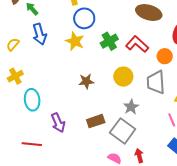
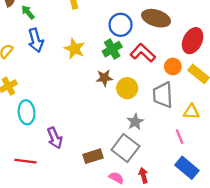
blue circle: (84, 18) -> (121, 25), moved
brown star: (86, 81) -> (104, 78), moved
brown rectangle: (96, 121) -> (93, 156), moved

